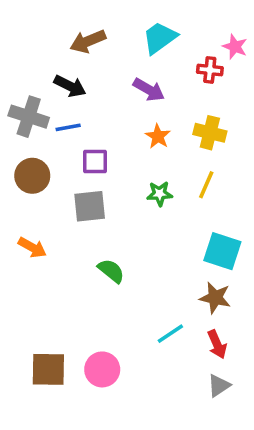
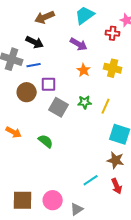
brown circle: (32, 176) -> (27, 92), moved
yellow line: (206, 185) -> (106, 106), moved
gray square: (90, 206) -> (59, 107), moved, turned 36
green semicircle: (111, 271) -> (46, 141), moved
gray triangle: (219, 386) -> (77, 209), moved

